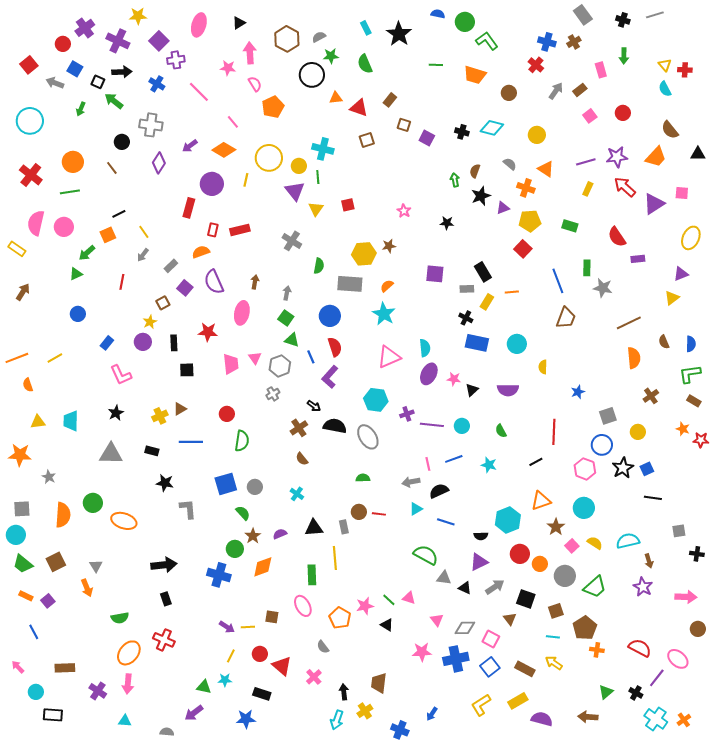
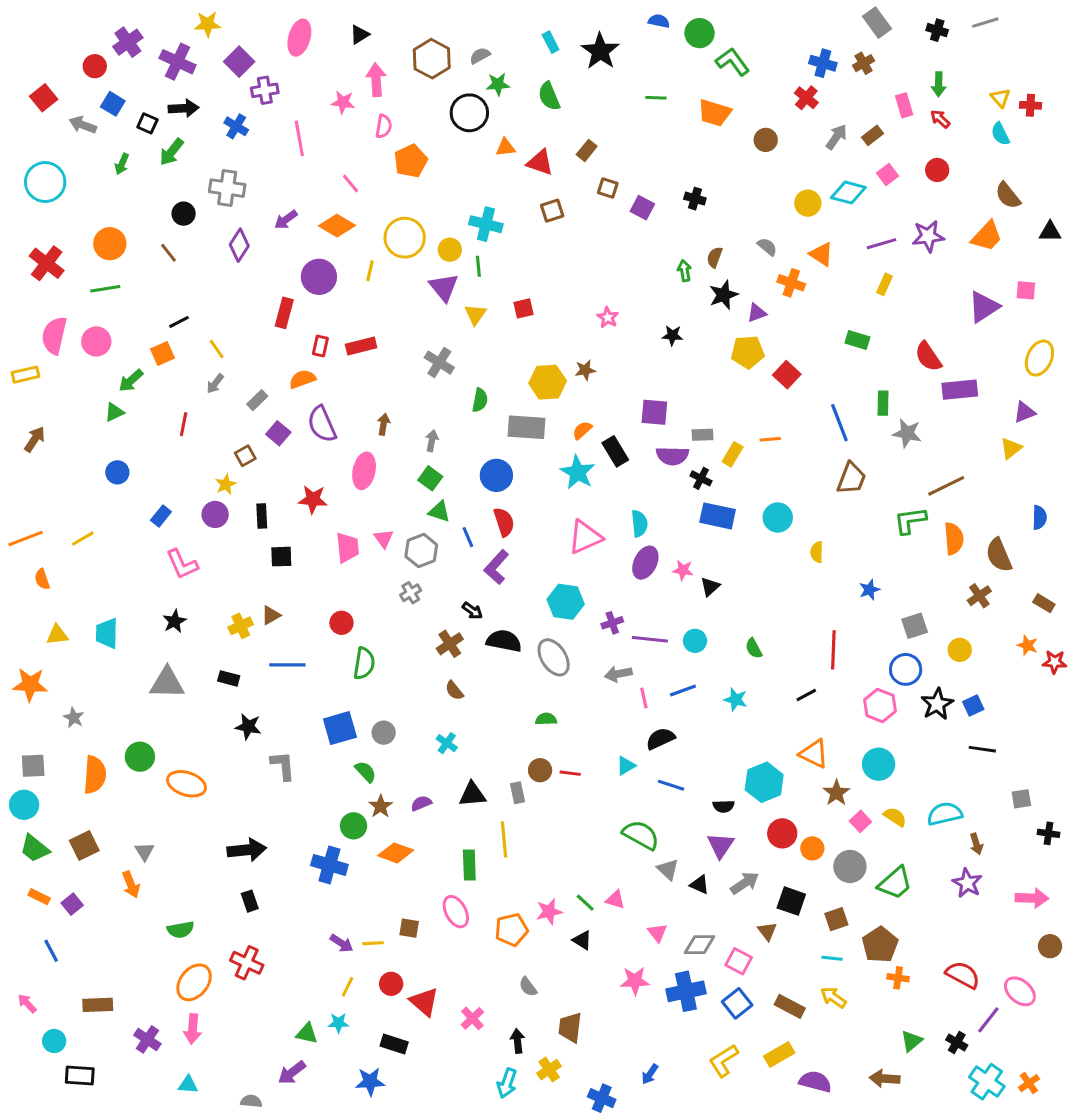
pink semicircle: (255, 84) -> (384, 126), turned 42
pink line: (199, 92) -> (299, 138), turned 35
green arrow: (114, 101) -> (171, 152), turned -90
cyan diamond: (492, 128) -> (848, 193), moved
red arrow: (625, 187) -> (940, 119), moved, size x0.6
yellow pentagon: (530, 221) -> (748, 352), moved
yellow rectangle: (17, 249) -> (26, 375), turned -48
purple rectangle: (638, 259) -> (960, 390), size x1.6
black rectangle: (483, 272) -> (615, 451), moved
brown semicircle: (664, 342) -> (999, 555), moved, size x1.6
green L-shape: (690, 374) -> (910, 520), moved
purple semicircle: (508, 390) -> (672, 456), moved
gray arrow: (411, 482) -> (618, 674), moved
orange triangle: (541, 501) -> (814, 754), turned 45
purple triangle: (479, 562) -> (721, 845), turned -30
orange diamond: (263, 567) -> (396, 853), turned 40
gray triangle: (444, 578) -> (668, 869), turned 35
orange pentagon: (340, 618) -> (511, 930), turned 30
gray semicircle: (323, 647) -> (528, 987), moved

